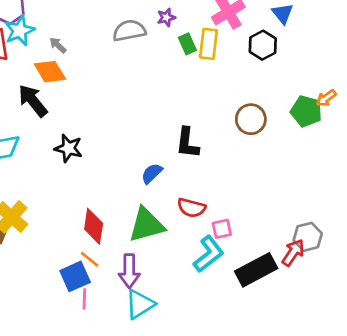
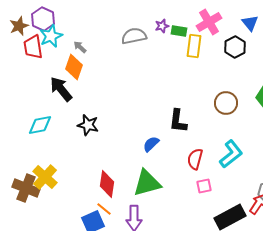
green rectangle: (187, 44) -> (179, 31), moved, turned -56
orange diamond: (50, 72) -> (74, 67), turned 50
red semicircle: (191, 208) -> (195, 159), moved, turned 90
cyan L-shape: (209, 254) -> (231, 154), moved

